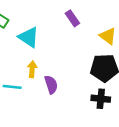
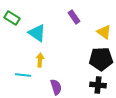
purple semicircle: (51, 85) -> (56, 87), moved

